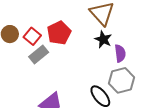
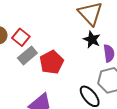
red pentagon: (59, 33) -> (52, 62), moved

